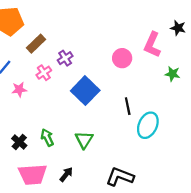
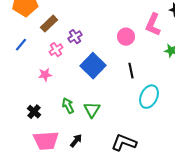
pink star: (19, 89) -> (45, 75), moved
black line: (128, 106) -> (131, 71), moved
green arrow: (47, 138) -> (68, 106), moved

